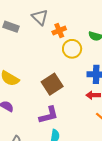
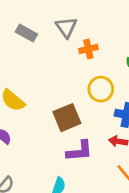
yellow circle: (72, 49) -> (101, 89), moved
purple L-shape: (49, 115) -> (79, 151), moved

